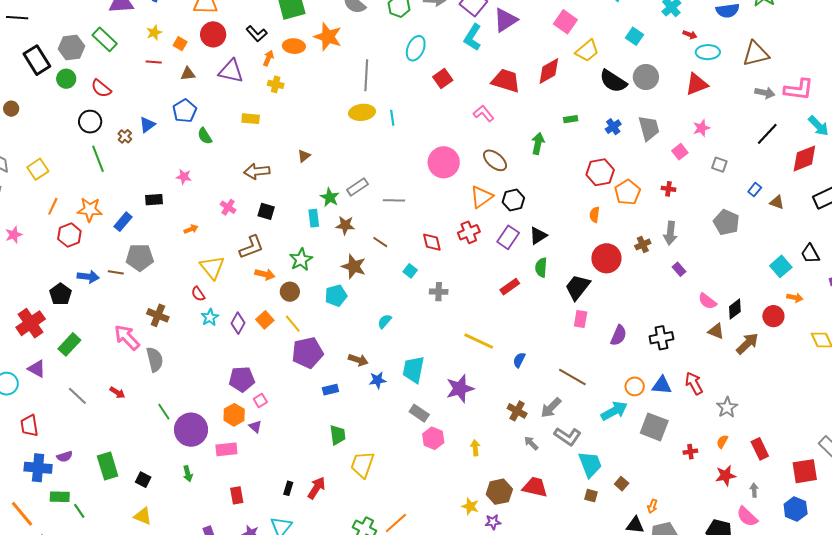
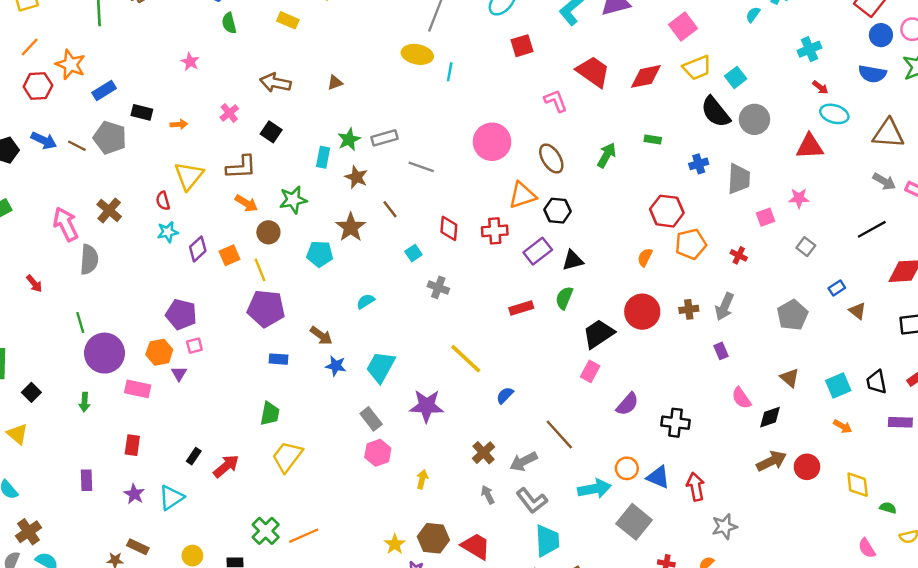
cyan square: (634, 36) -> (736, 77), moved
black rectangle: (154, 200) -> (142, 112), moved
red circle: (773, 316) -> (807, 467), moved
brown triangle: (716, 331) -> (790, 378), moved

